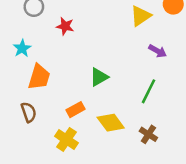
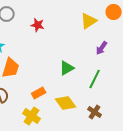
red star: (65, 26) -> (38, 25), moved
purple arrow: (158, 51) -> (102, 48), turned 96
green triangle: (99, 77) -> (67, 68), moved

